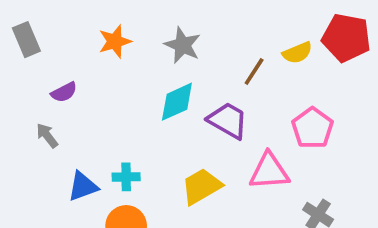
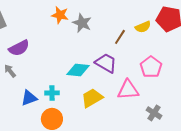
orange star: (115, 41) -> (60, 15), moved, turned 30
purple semicircle: (64, 92) -> (19, 48), size x1.5
cyan diamond: (177, 102) -> (78, 70), moved, turned 30

